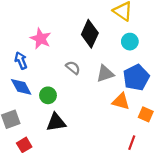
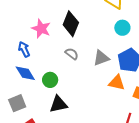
black diamond: (90, 34) -> (71, 24), moved

